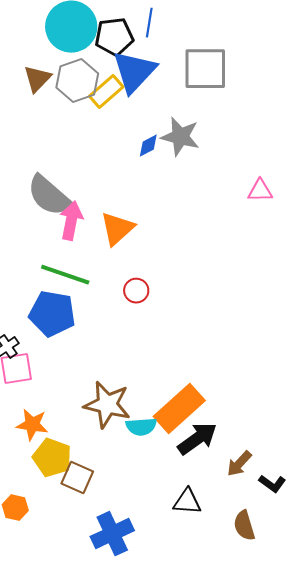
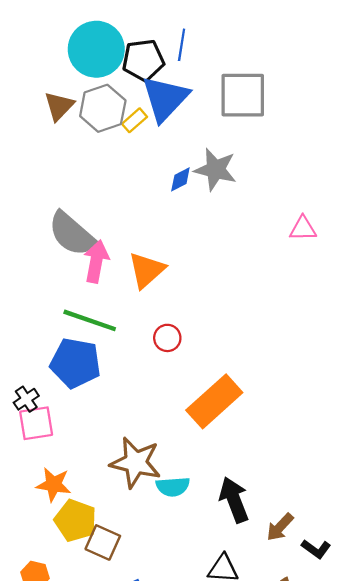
yellow rectangle: (106, 92) -> (135, 120), size x0.7
orange rectangle: (179, 409) -> (214, 401), moved
black arrow: (197, 439) -> (234, 500), turned -75

